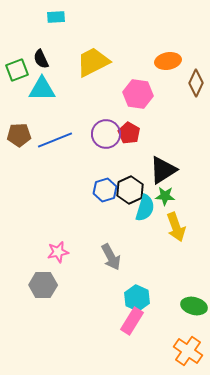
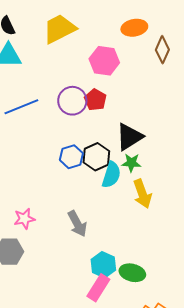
green ellipse: (194, 306) -> (132, 273), moved

